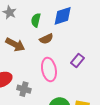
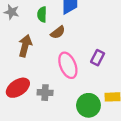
brown arrow: (15, 44) -> (25, 46), turned -90
purple rectangle: (78, 60) -> (98, 58), moved

